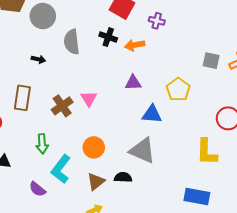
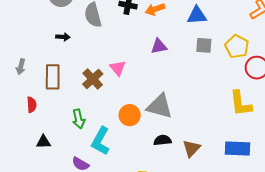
gray square: (211, 61) -> (204, 45), moved
yellow pentagon: (178, 89) -> (237, 47), moved
blue triangle: (152, 114) -> (197, 15), moved
gray triangle: (142, 151) -> (160, 106), moved
brown triangle: (96, 181) -> (191, 148), moved

